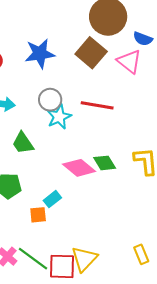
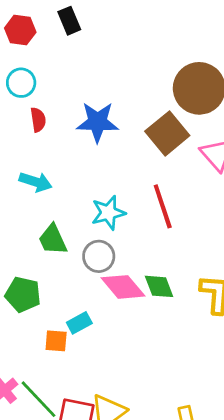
gray circle: (50, 100) -> (99, 256), moved
red line: (97, 105) -> (163, 206), turned 52

